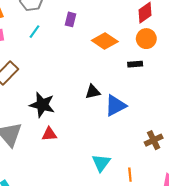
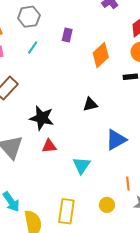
orange diamond: (105, 41) -> (101, 55), turned -75
blue triangle: (115, 105) -> (116, 140), moved
cyan triangle: (101, 163) -> (82, 165), moved

